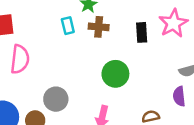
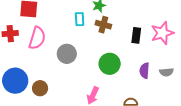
purple semicircle: (179, 96) -> (144, 71), moved
gray circle: (56, 99) -> (67, 54), moved

